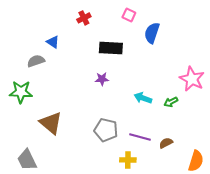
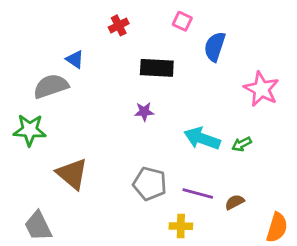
gray semicircle: (36, 61) -> (51, 86), size x1.4
pink star: (192, 79) -> (261, 89), moved
cyan arrow: (143, 98) -> (202, 138), size x1.4

